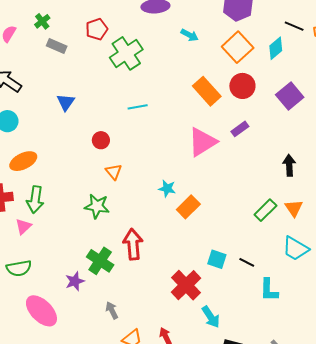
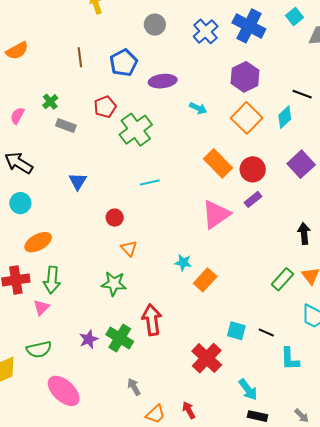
red circle: (242, 86) -> (253, 169), moved
purple star: (75, 281) -> (89, 339), moved
cyan arrow: (211, 317) -> (248, 389), moved

